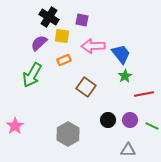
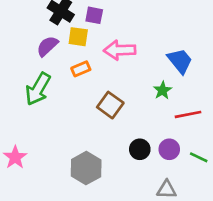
purple square: (82, 20) -> (94, 15), moved
blue trapezoid: (121, 54) -> (180, 61), moved

